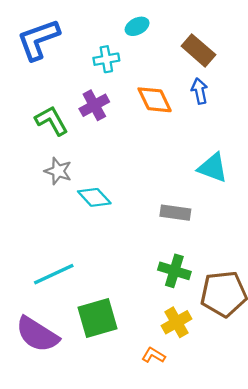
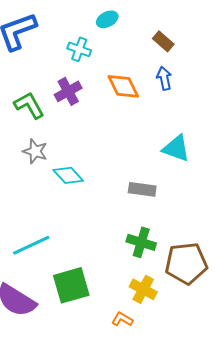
brown rectangle: (198, 50) -> (163, 41), size x0.7
cyan cross: (106, 59) -> (79, 49), turned 30
yellow cross: (177, 322) -> (143, 289), turned -32

